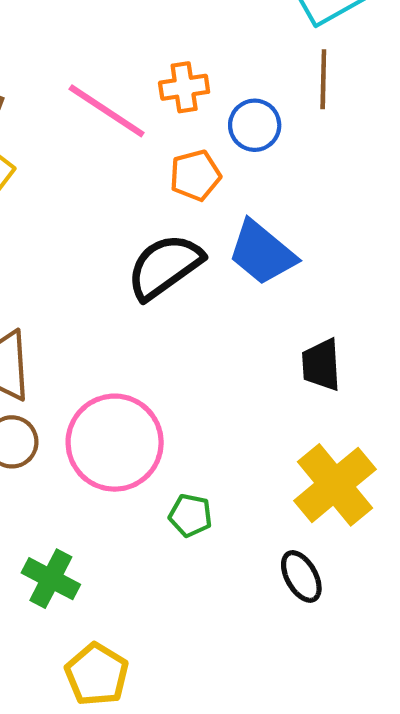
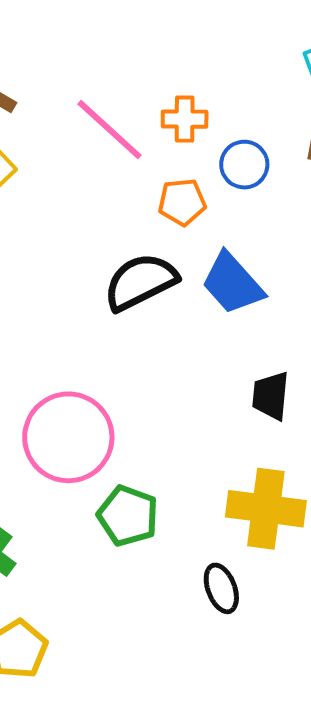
yellow cross: (335, 485) -> (266, 509), turned 38
green pentagon: (190, 515) -> (128, 516), size x1.5

